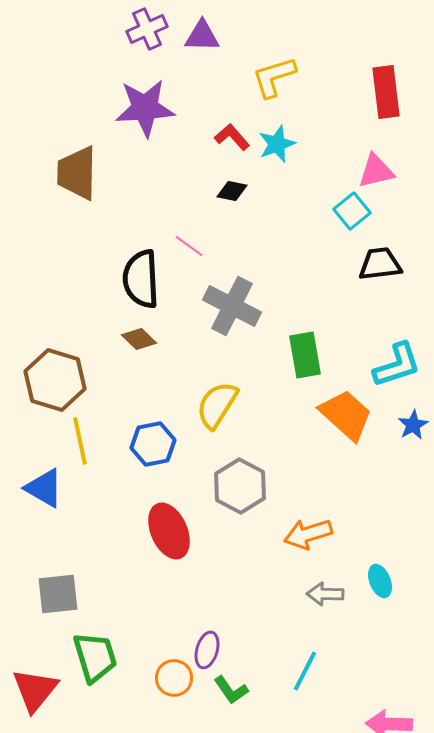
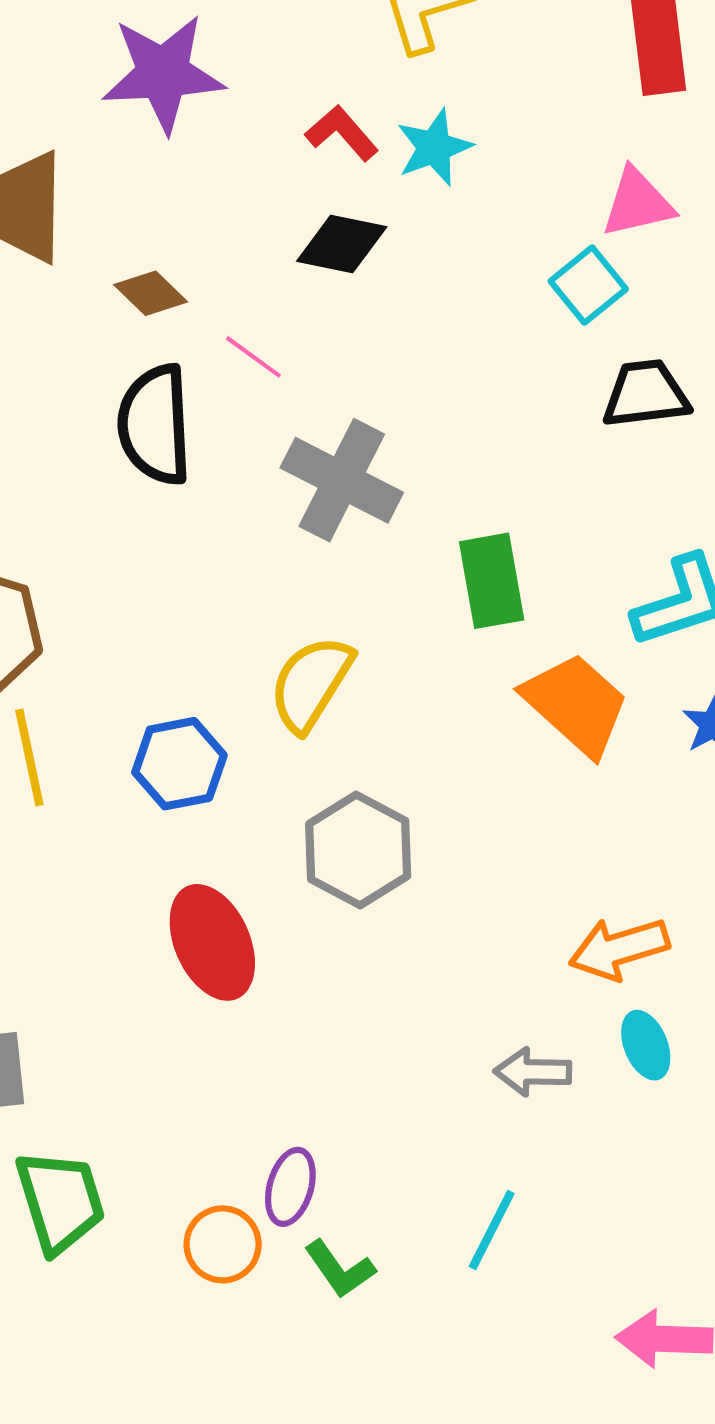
black diamond: (232, 191) -> (342, 244), size x1.4
brown diamond: (139, 339) -> (151, 293), moved
orange arrow: (308, 534) -> (619, 949), moved

